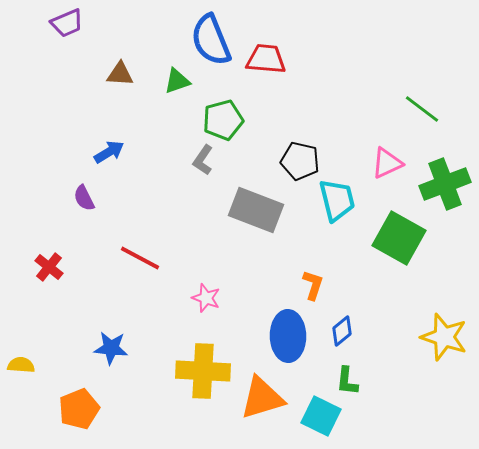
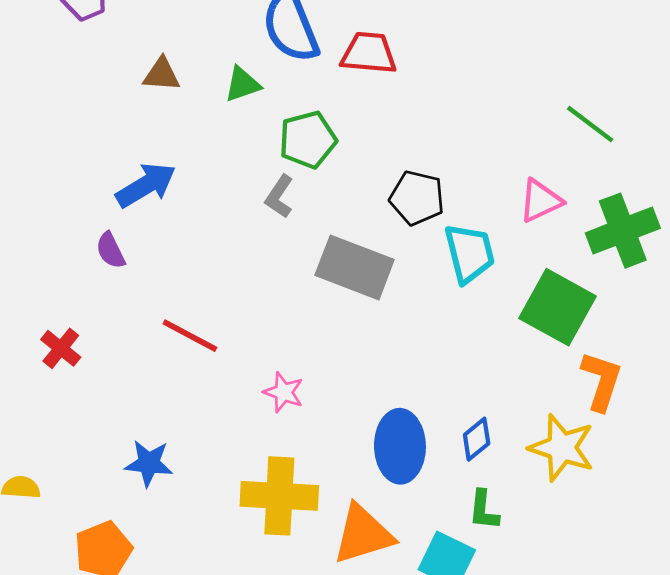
blue arrow: (109, 152) -> (146, 185), size x1.4
orange L-shape: (313, 285) -> (601, 381), moved, size x1.4
yellow star: (444, 337) -> (562, 448), moved

